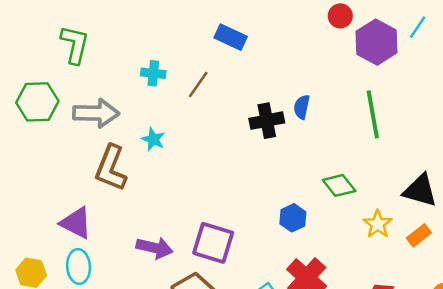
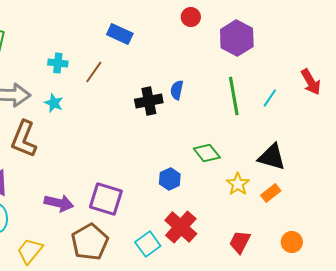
red circle: (340, 16) -> (191, 17), moved
cyan line: (418, 27) -> (270, 98), moved
cyan star: (153, 139) -> (54, 103), moved

